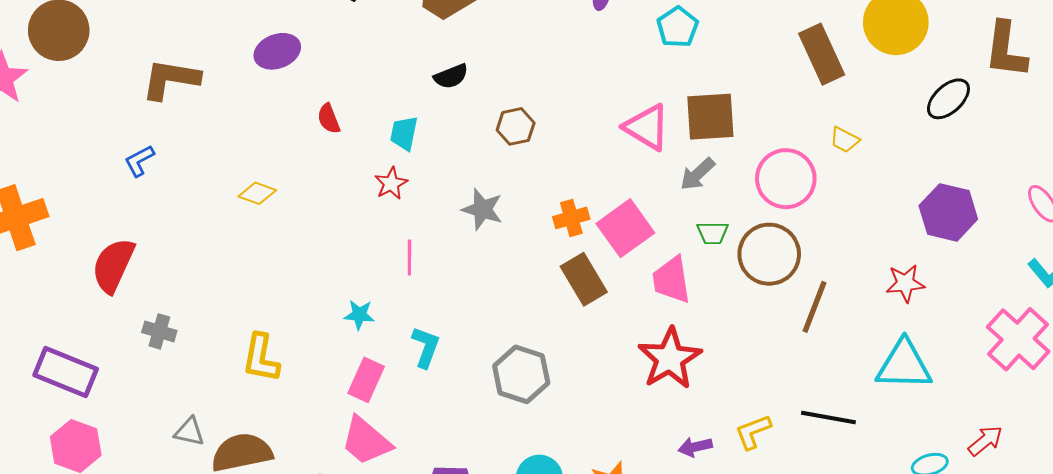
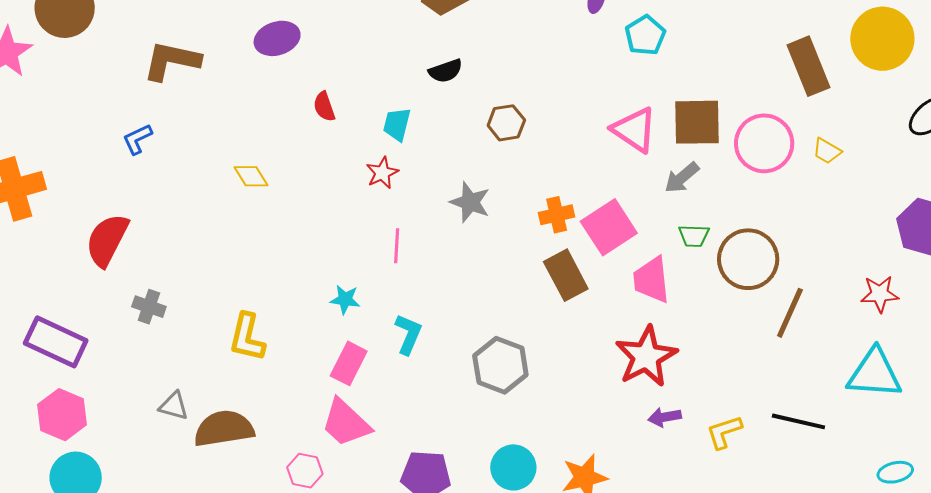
cyan pentagon: (678, 27) -> (645, 35), moved
pink circle: (786, 179) -> (764, 143), moved
yellow diamond: (257, 193) -> (251, 176), turned 36
purple arrow: (695, 447) -> (665, 417), moved

